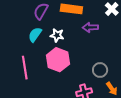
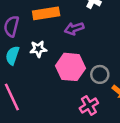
pink hexagon: (58, 60) -> (71, 67), moved

